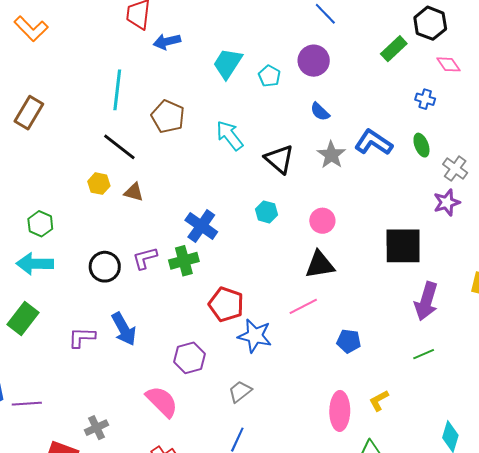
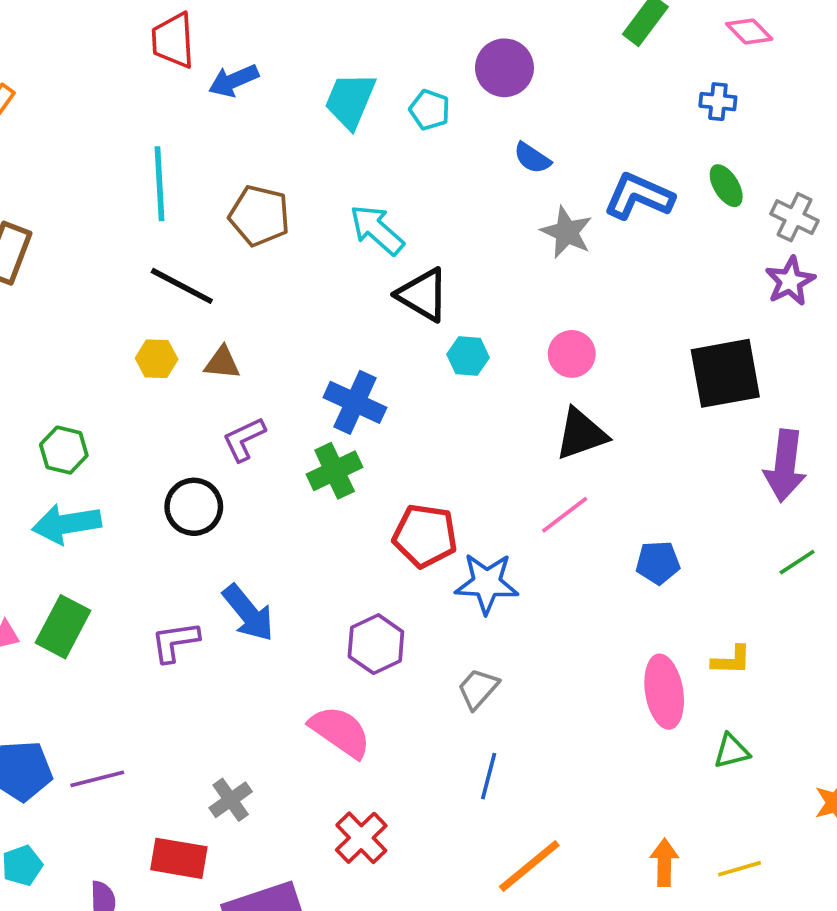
black triangle: (279, 159) -> (423, 295), moved
purple L-shape: (145, 258) -> (244, 439), moved
yellow L-shape: (379, 401) -> (731, 660), turned -140

